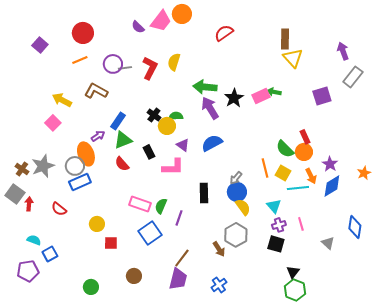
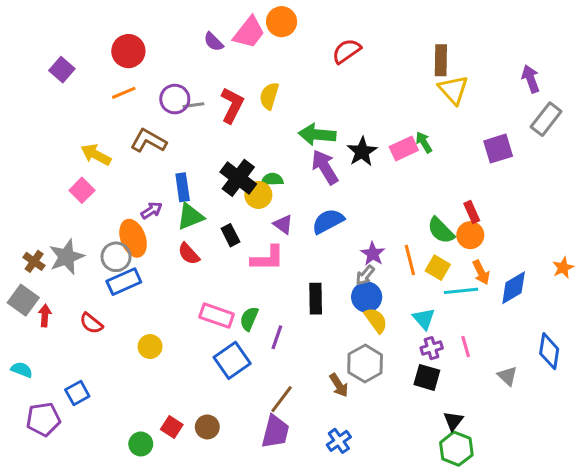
green arrow: (274, 92) -> (424, 142), turned 48
black cross: (154, 115) -> (238, 178), size x1.6
blue rectangle: (118, 121) -> (183, 187), turned -42
purple star: (330, 164) -> (373, 254), moved
cyan semicircle: (34, 240) -> (22, 370), moved
red square: (111, 243) -> (172, 427), moved, turned 32

